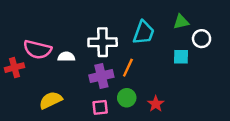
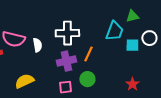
cyan trapezoid: (144, 33) -> (114, 31), moved
white circle: (202, 39) -> (149, 38), moved
white semicircle: (66, 57) -> (37, 45), turned 80
red star: (156, 104) -> (132, 84), moved

